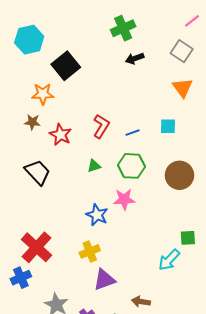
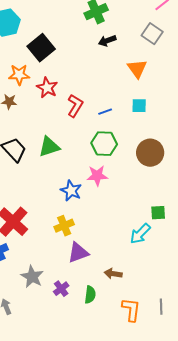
orange triangle: (183, 88) -> (137, 69), moved
red star: (61, 135) -> (47, 88), moved
green triangle: (94, 166) -> (49, 147), moved, size x1.6

